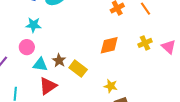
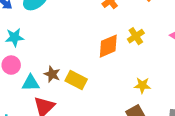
yellow cross: (145, 43) -> (136, 36), moved
yellow star: (111, 86) -> (142, 85), moved

